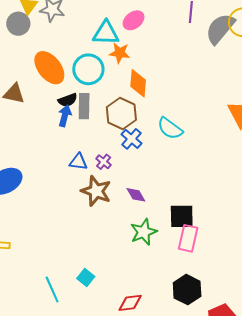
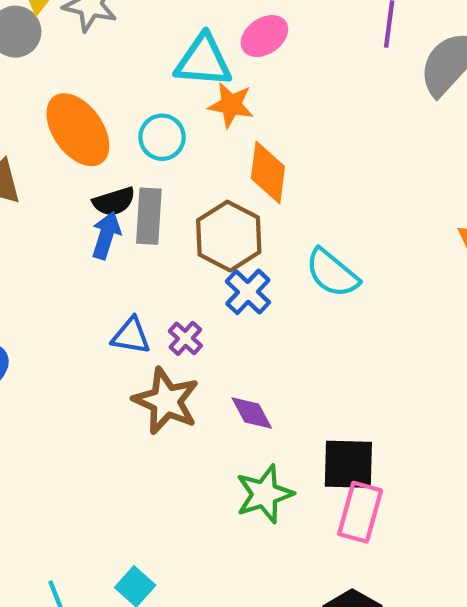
cyan circle: (88, 69) -> (162, 137), size x0.7

